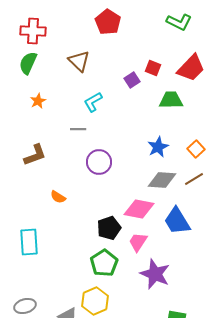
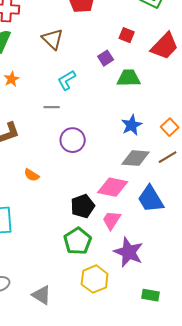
red square: (153, 68) -> (127, 35), moved
green trapezoid: (171, 100) -> (129, 78), moved
yellow hexagon: (95, 301) -> (95, 279), moved

